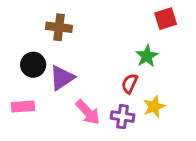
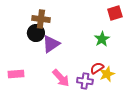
black circle: (33, 65) -> (36, 33), moved
purple triangle: (62, 78) -> (51, 44), moved
red semicircle: (130, 83) -> (97, 68), moved, turned 32

